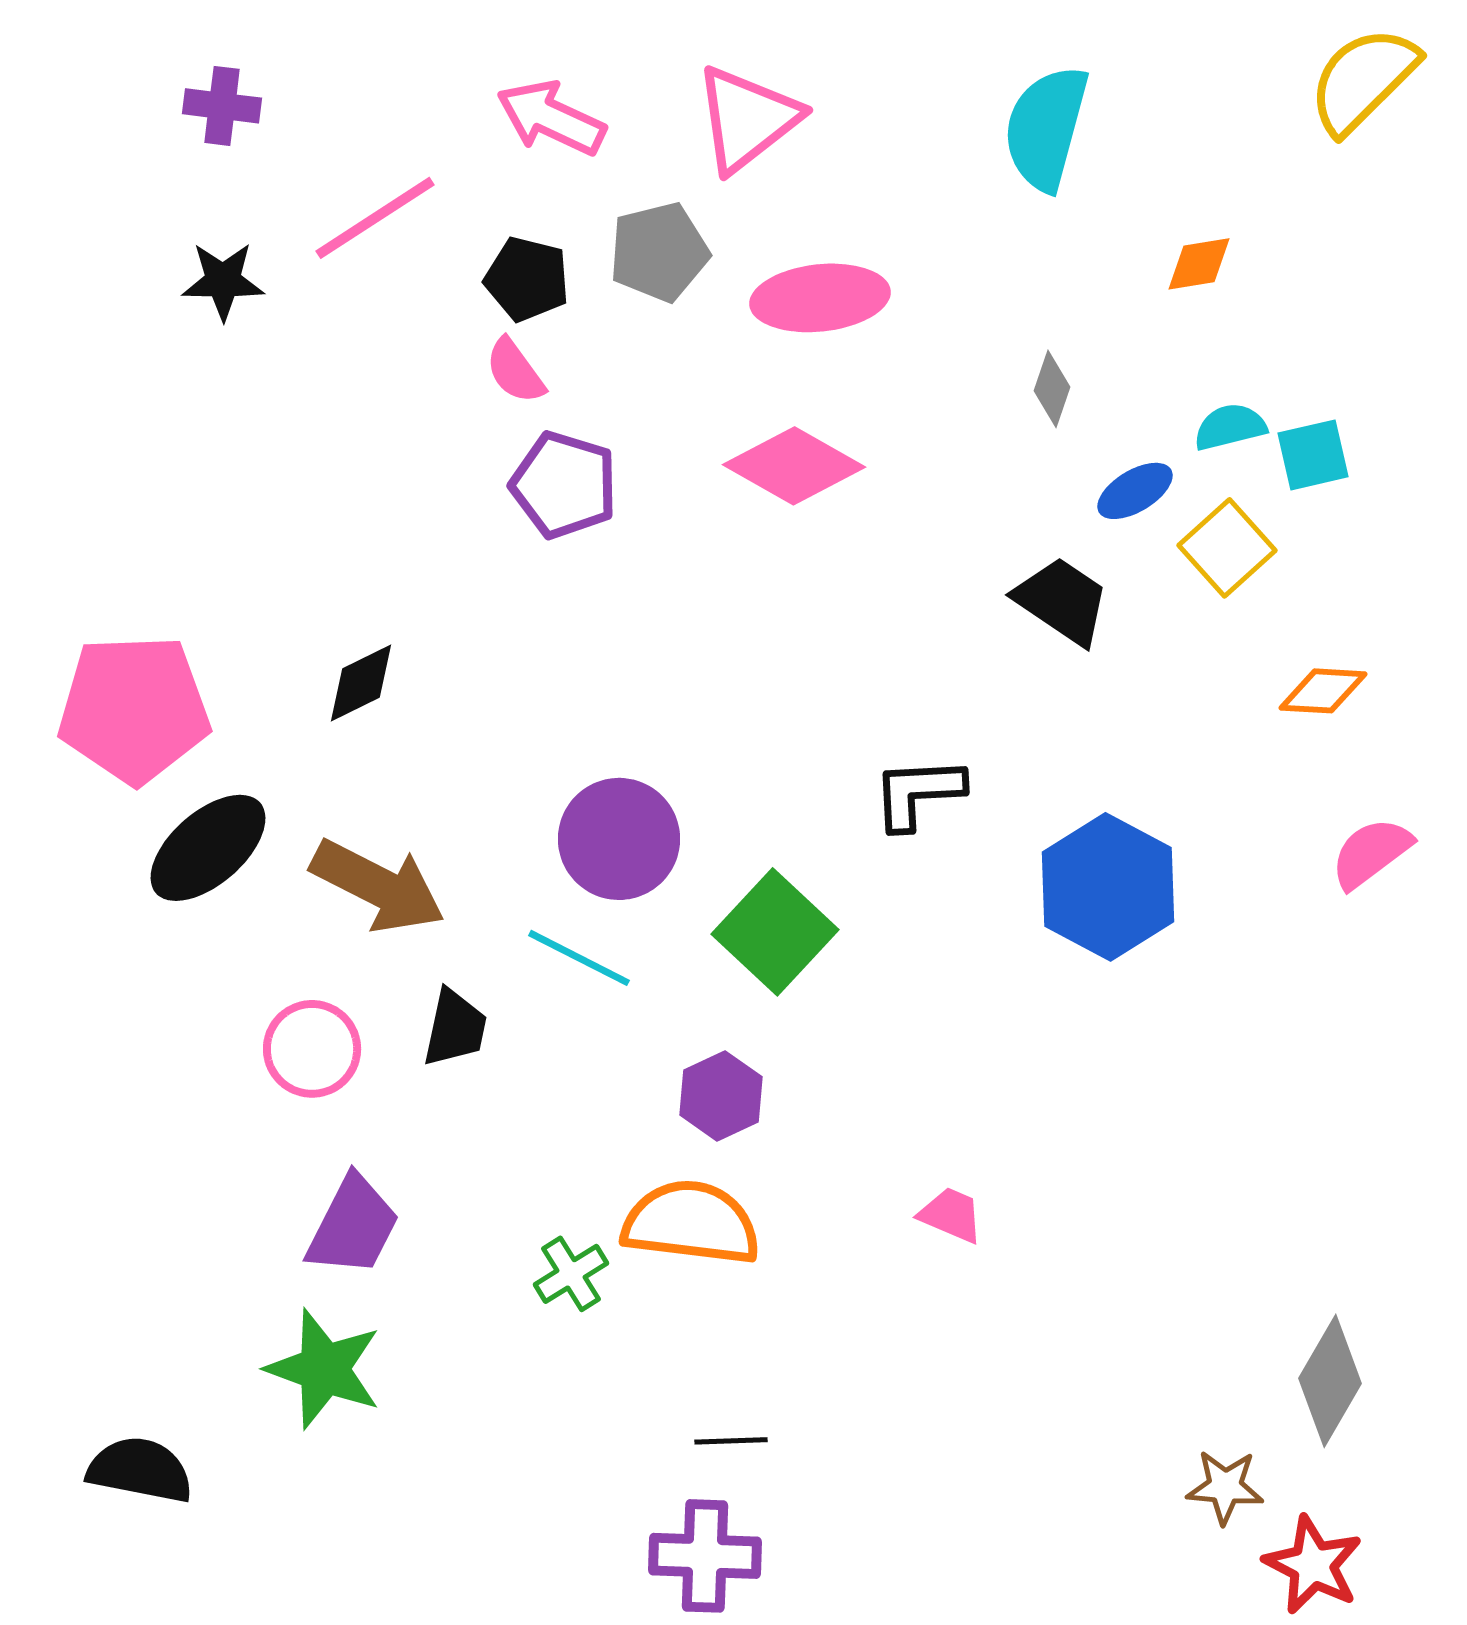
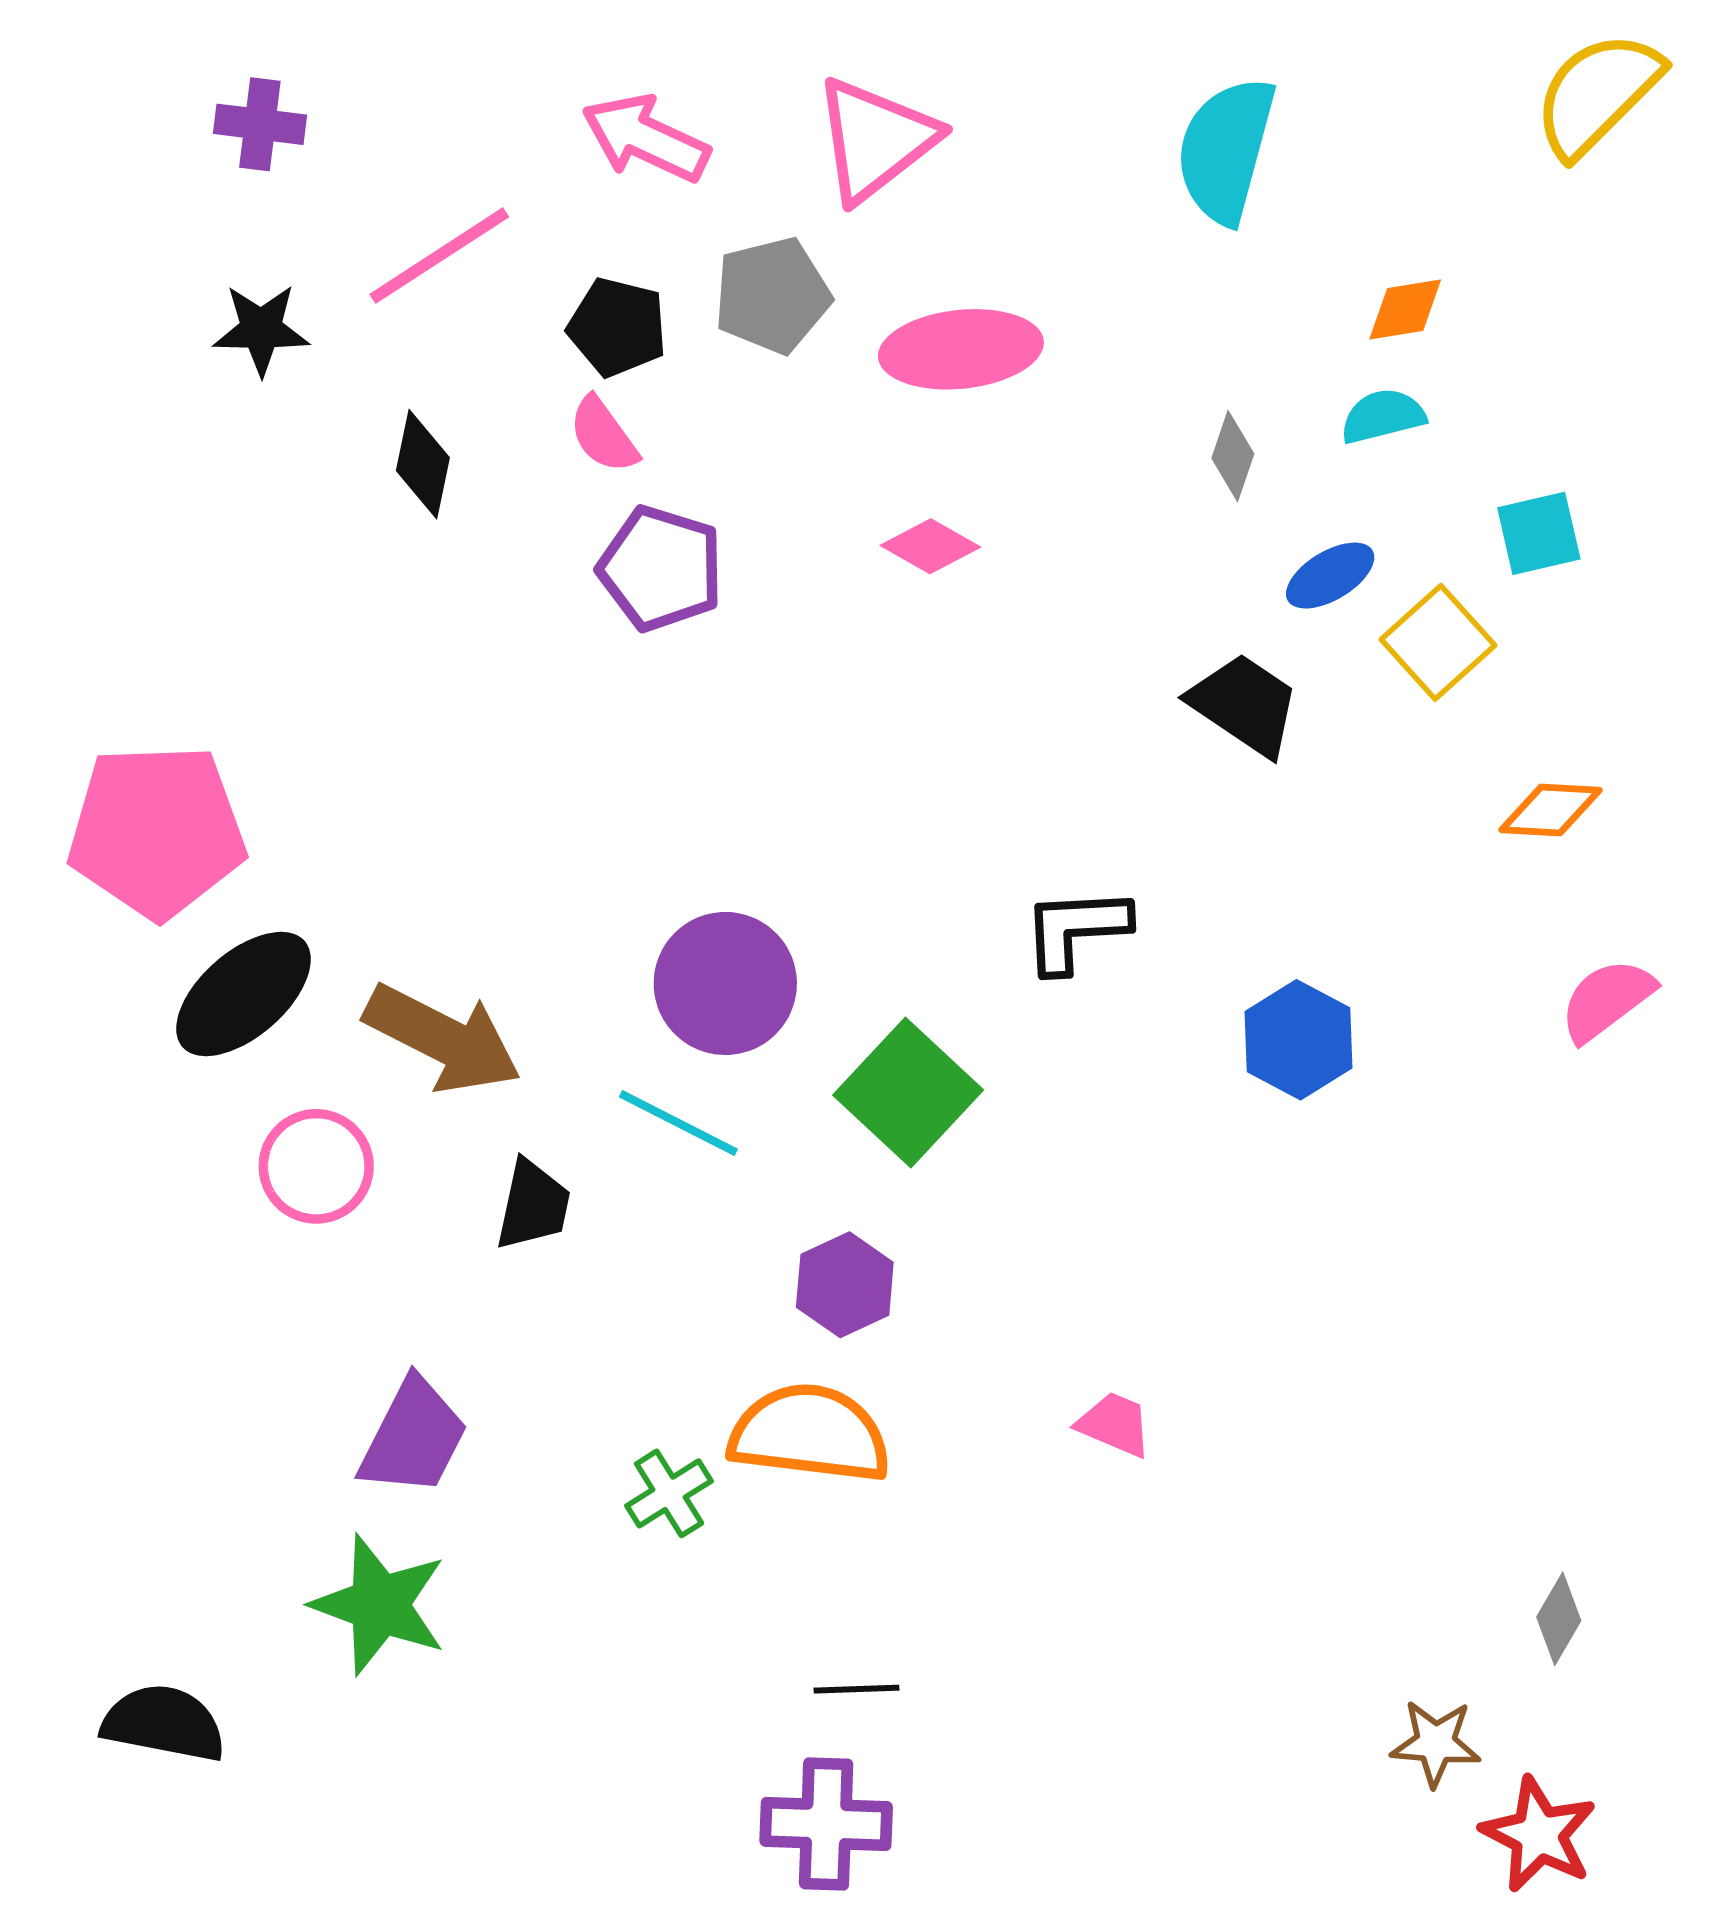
cyan semicircle: (1230, 427) -> (1383, 416), moved
pink diamond: (794, 466) -> (930, 546), size x0.6
black diamond: (361, 683) -> (423, 464), moved, turned -52
blue hexagon: (1108, 887) -> (1298, 1040), size x0.7
pink circle: (312, 1049) -> (316, 1166), moved
gray diamond: (1330, 1381) -> (1559, 1619), size x0.6

